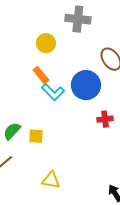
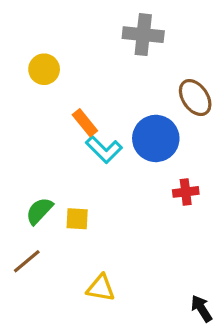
yellow circle: (46, 43) -> (44, 69), moved

